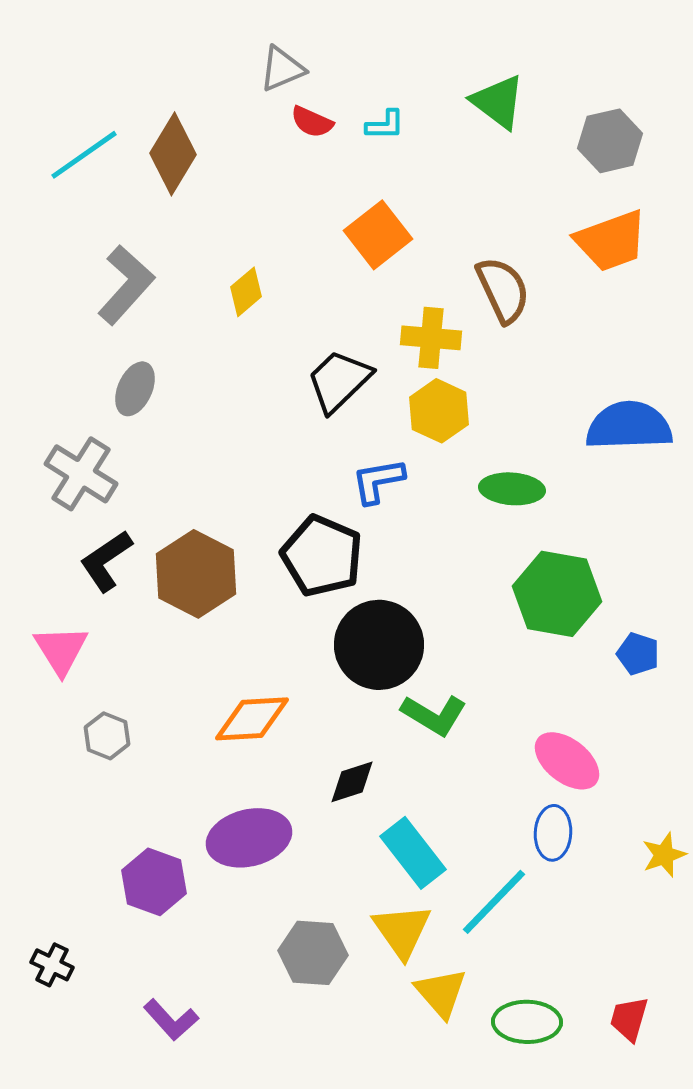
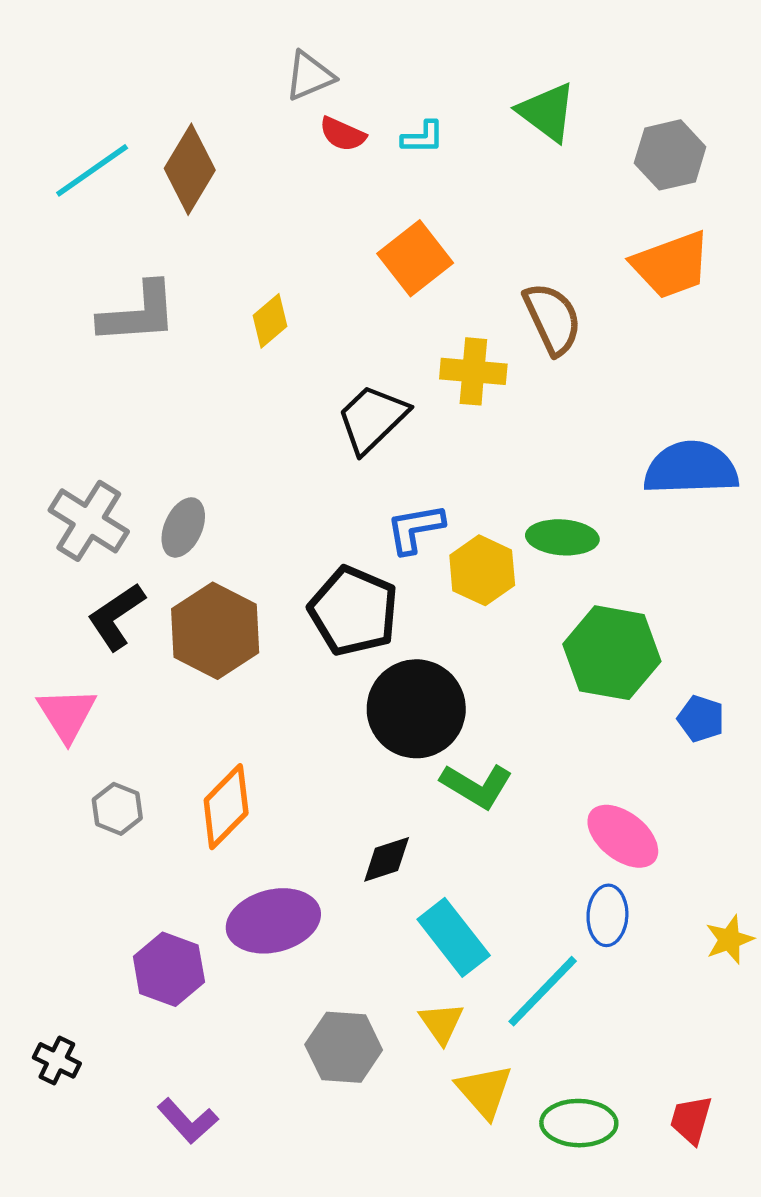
gray L-shape: (126, 285) -> (138, 313), turned 44
gray ellipse: (135, 389) -> (183, 527), moved
yellow hexagon: (439, 411) -> (482, 570), moved
orange diamond: (252, 719) -> (226, 807), moved, turned -42
yellow triangle: (402, 931) -> (441, 1023), size x0.7

